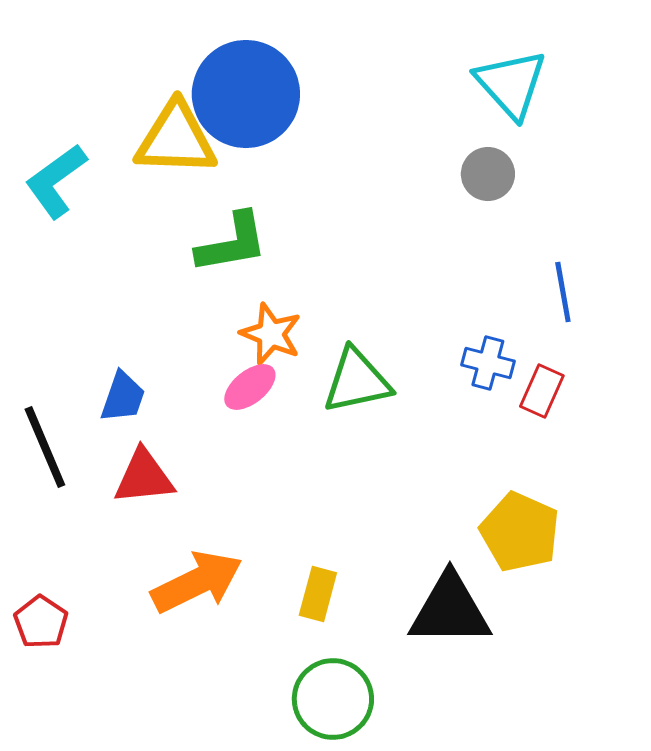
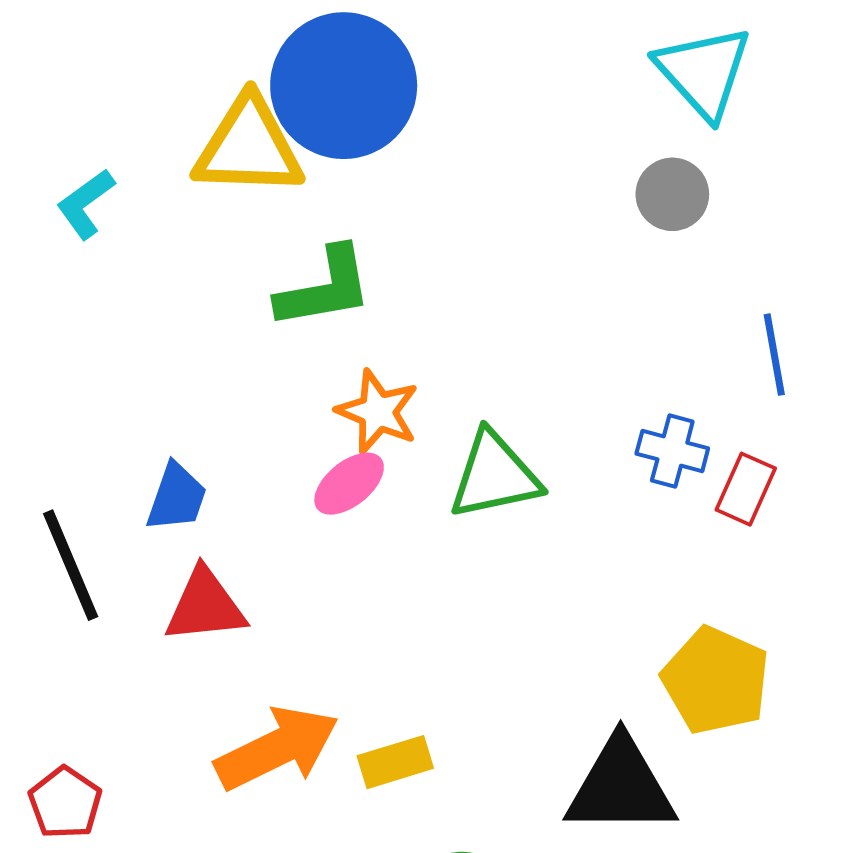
cyan L-shape: (56, 181) -> (86, 204), size x0.7
yellow rectangle: (318, 594) -> (395, 762), moved, turned 58

